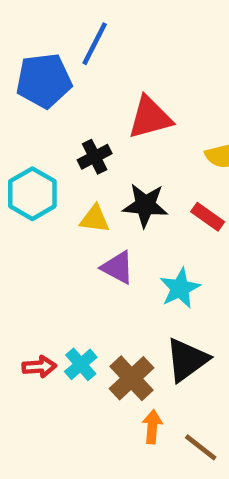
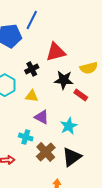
black star: (145, 205) -> (64, 80), moved
cyan cross: (81, 364) -> (26, 137), moved, turned -32
brown cross: (132, 378) -> (46, 152), moved

